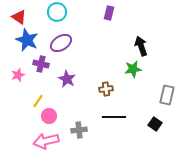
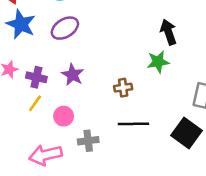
purple cross: (41, 64) -> (36, 77), moved
pink circle: (49, 116) -> (64, 116), moved
black square: (155, 124) -> (187, 133), size x1.6

